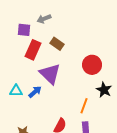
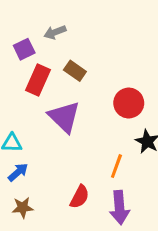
purple square: (24, 30) -> (24, 49), turned -32
blue arrow: (35, 92) -> (18, 172), moved

